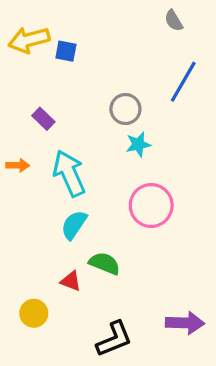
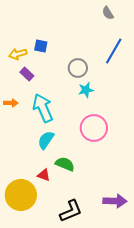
yellow arrow: (29, 40) -> (18, 54), moved, size x0.7
blue square: (66, 51) -> (41, 46), moved
yellow circle: (34, 313) -> (21, 195), size x1.8

